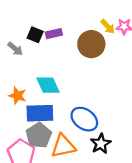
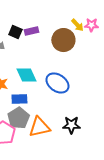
blue rectangle: (40, 113) -> (19, 99), size x0.7
blue ellipse: (84, 119) -> (57, 83), moved
black star: (101, 144) -> (71, 125), turned 30

